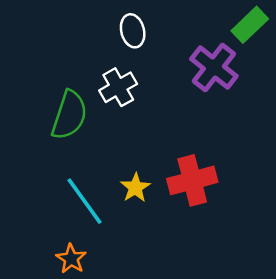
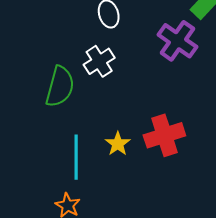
cyan line: (84, 201) -> (76, 157), turned 39

